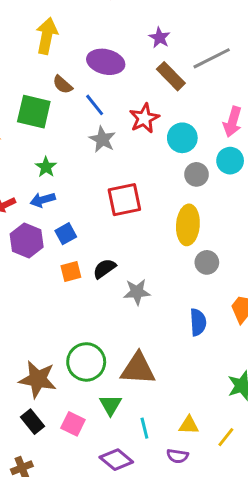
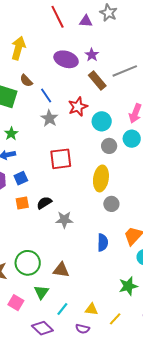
purple ellipse: (106, 62) -> (66, 59), moved
brown triangle: (138, 369) -> (61, 270), size x0.7
cyan line: (144, 428) -> (62, 309), turned 48

